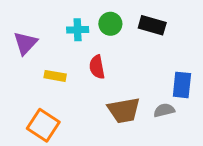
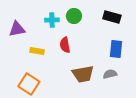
black rectangle: (152, 25) -> (112, 17), moved
purple triangle: (25, 43) -> (17, 29), turned 36
blue rectangle: (182, 85) -> (116, 49), moved

